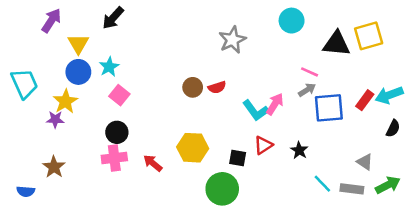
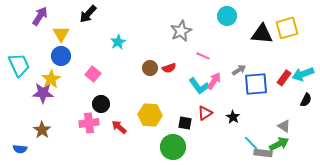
cyan star: (109, 67) -> (118, 42), moved
pink line: (310, 72) -> (203, 56), moved
purple star: (55, 119) -> (43, 93), size x1.5
black circle: (117, 132) -> (101, 104), moved
green arrow: (388, 185) -> (279, 144), moved
gray rectangle: (352, 189) -> (263, 153), moved

